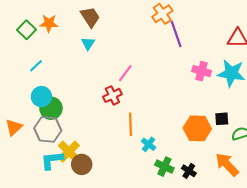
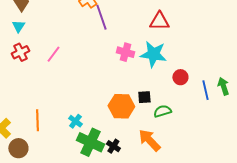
red cross: (112, 95) -> (20, 52), moved
orange line: (130, 124) -> (37, 120), moved
brown circle: (82, 164) -> (18, 148), moved
green cross: (164, 167) -> (90, 142), size x1.5

